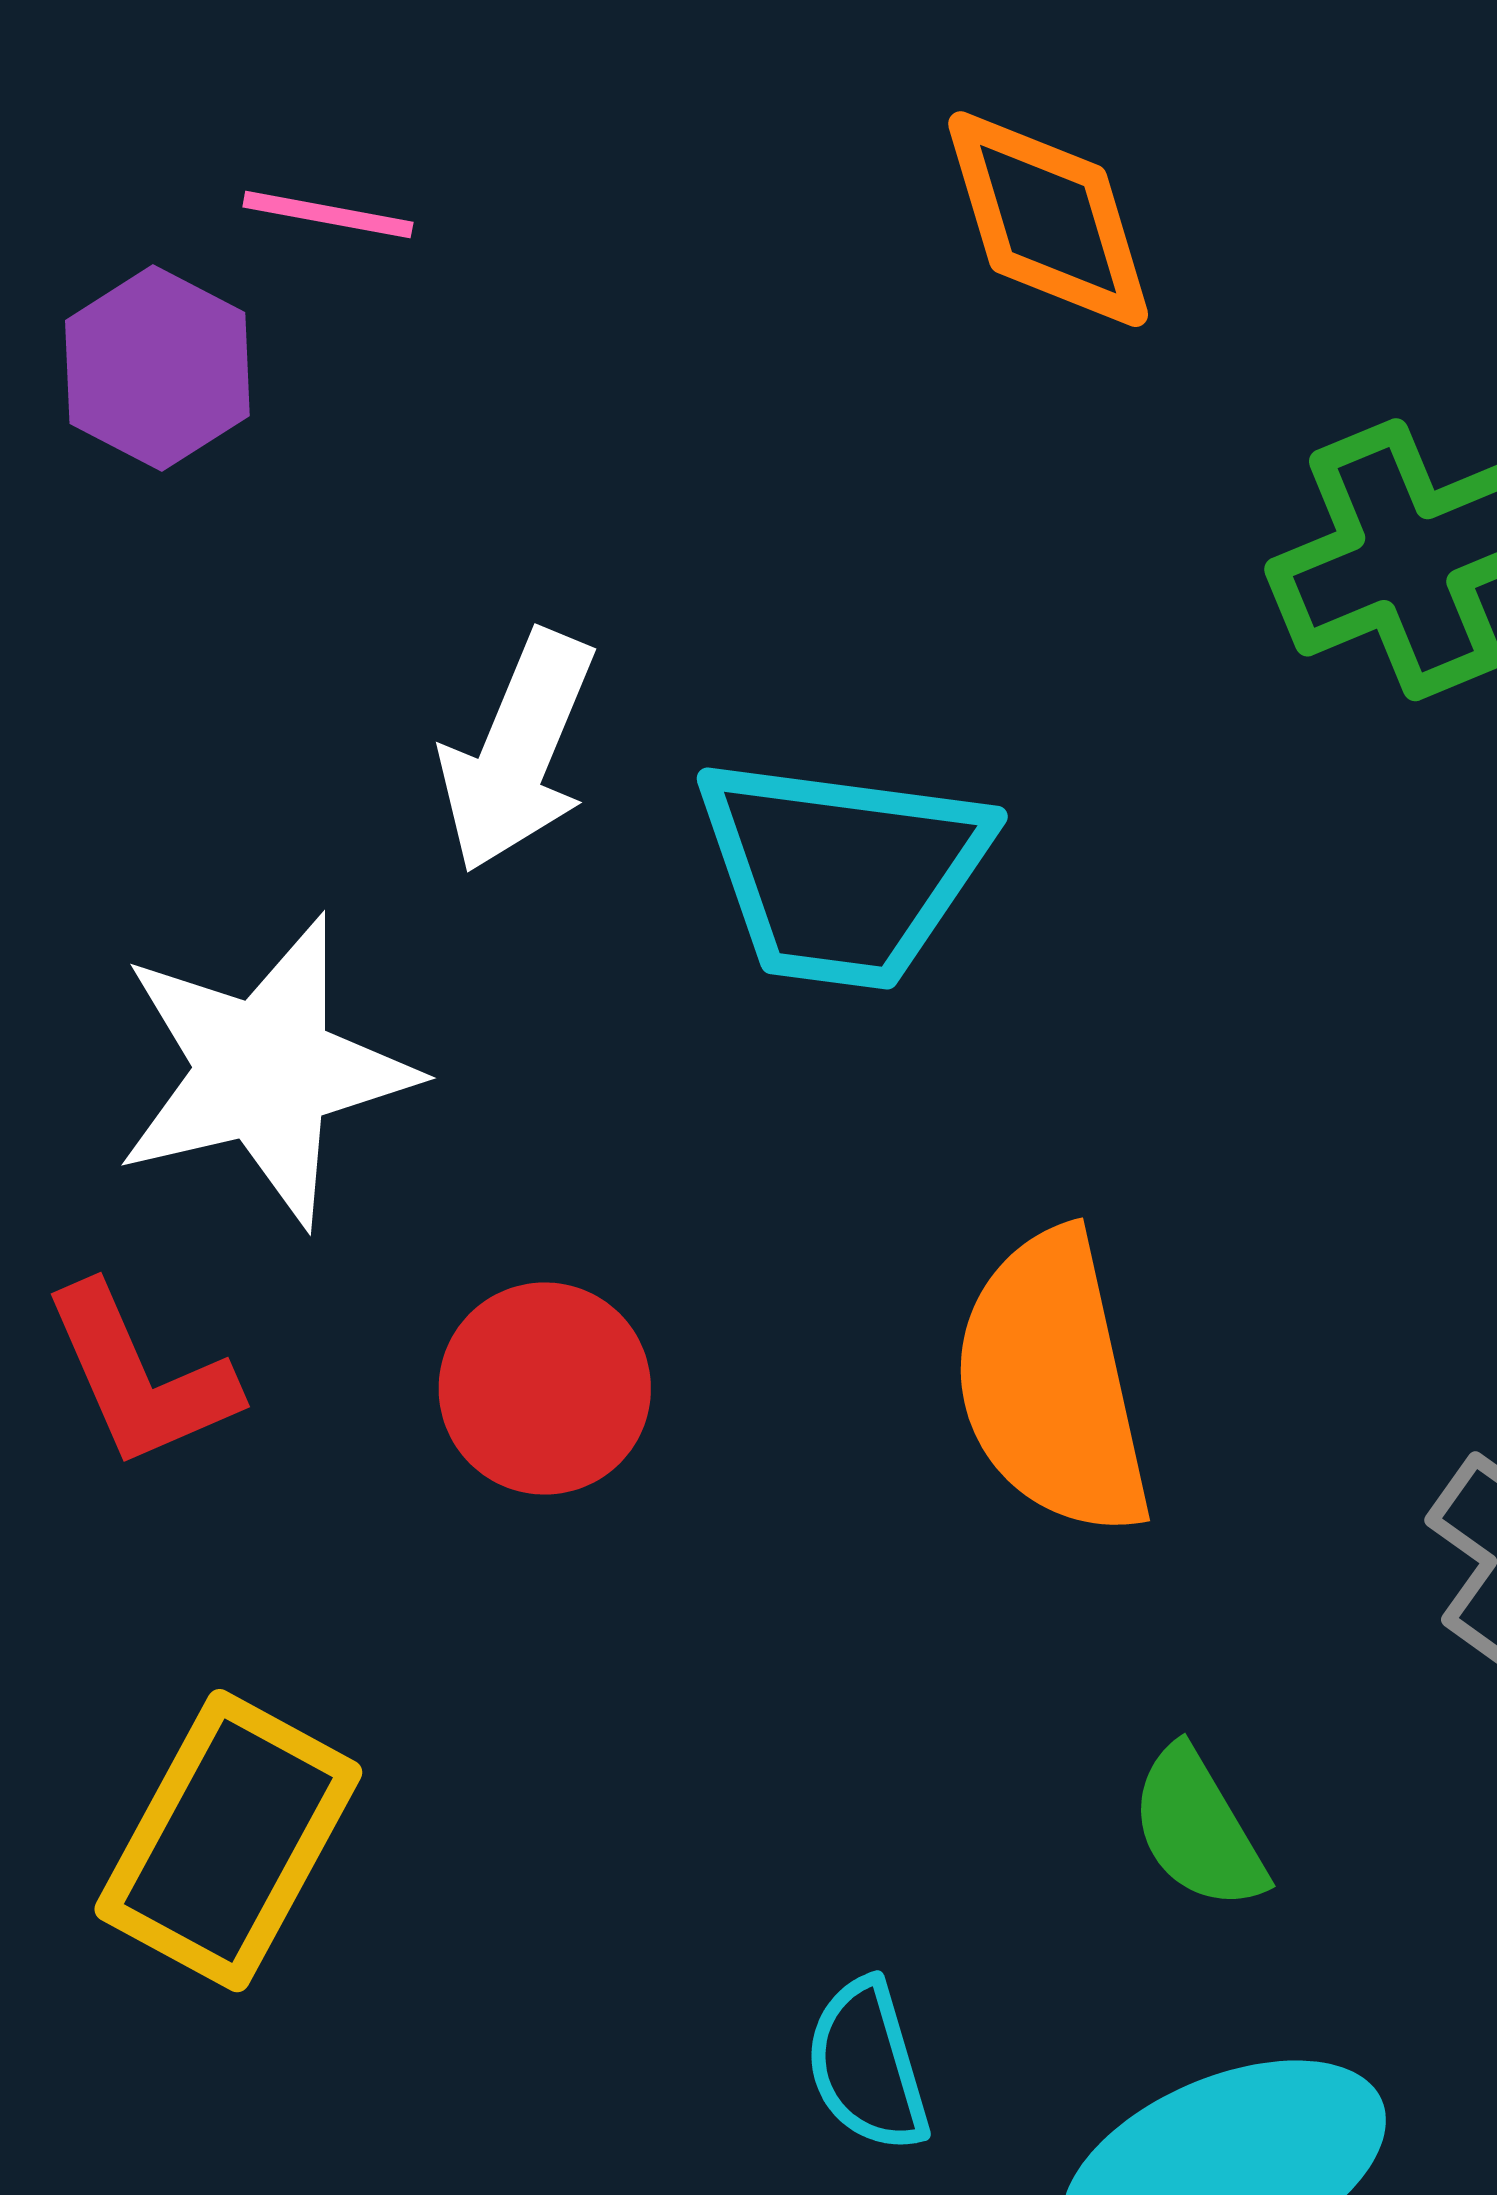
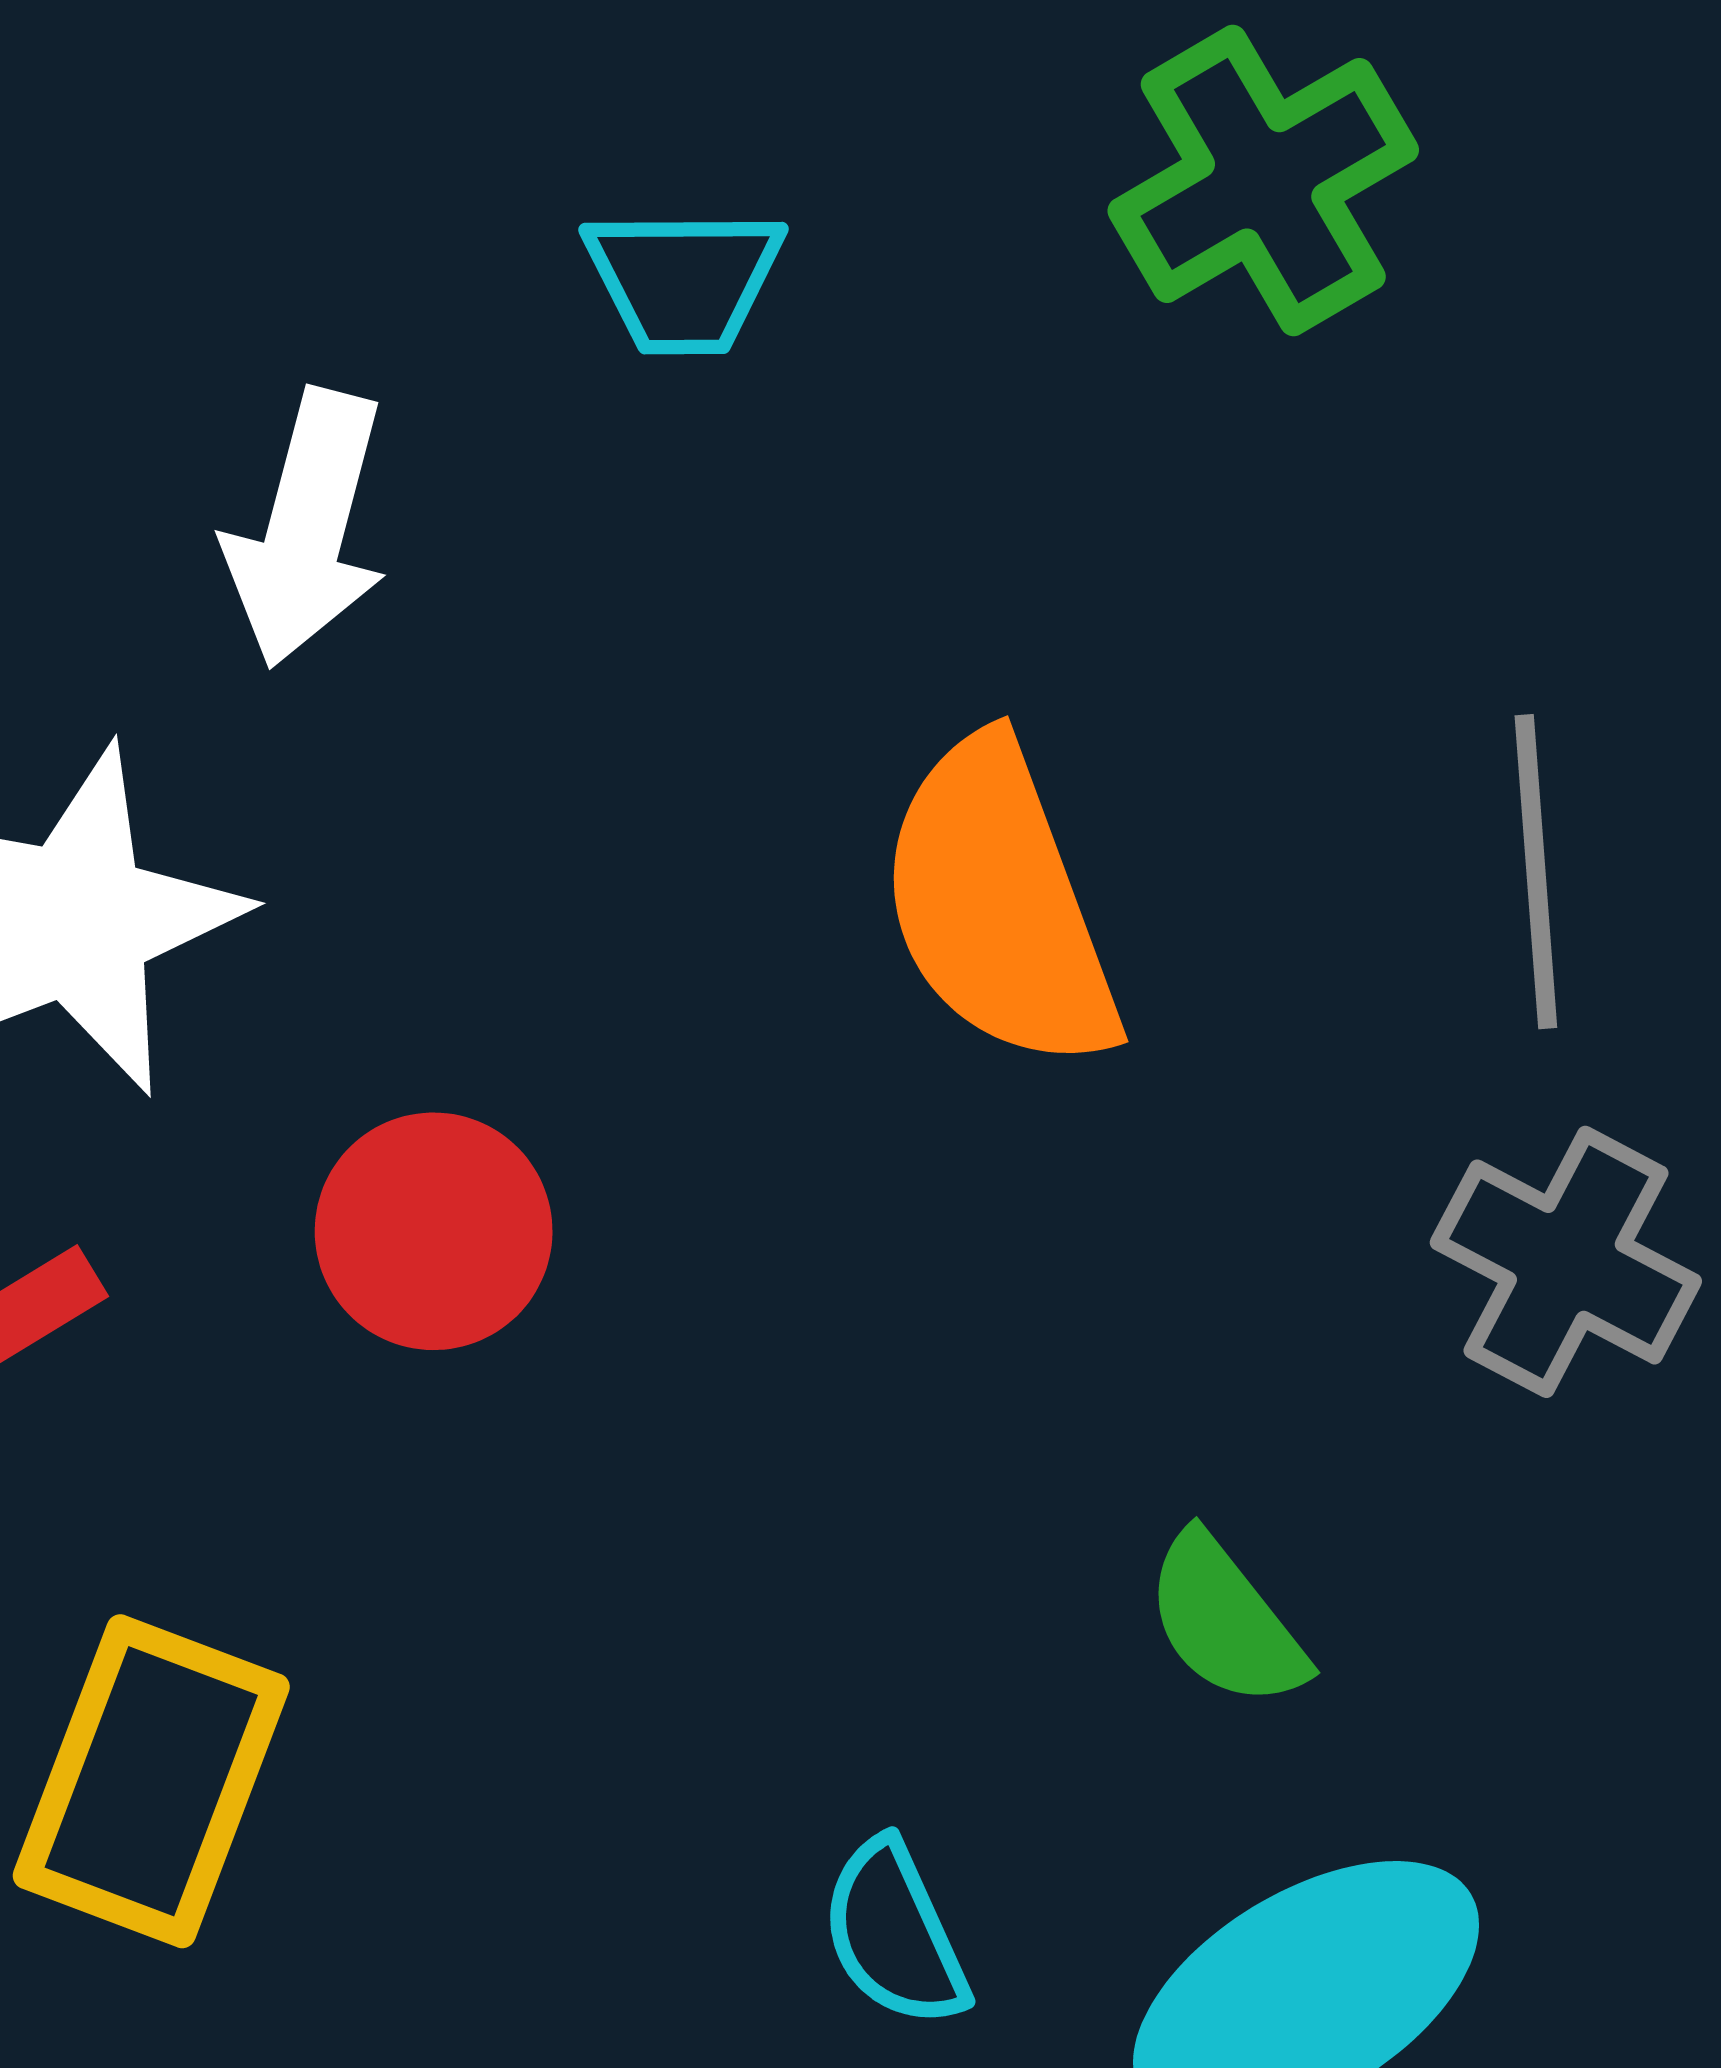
cyan trapezoid: (842, 872) -> (684, 280), moved, size x0.6
orange semicircle: (1052, 1383) -> (999, 904), moved

